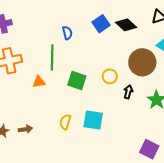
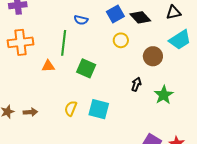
blue semicircle: (67, 33) -> (81, 20), turned 112
brown circle: (142, 62) -> (153, 56), size x0.7
yellow circle: (110, 76) -> (121, 40), moved

